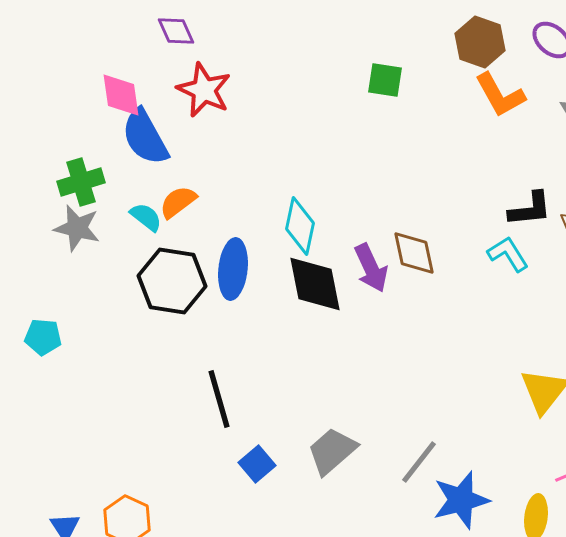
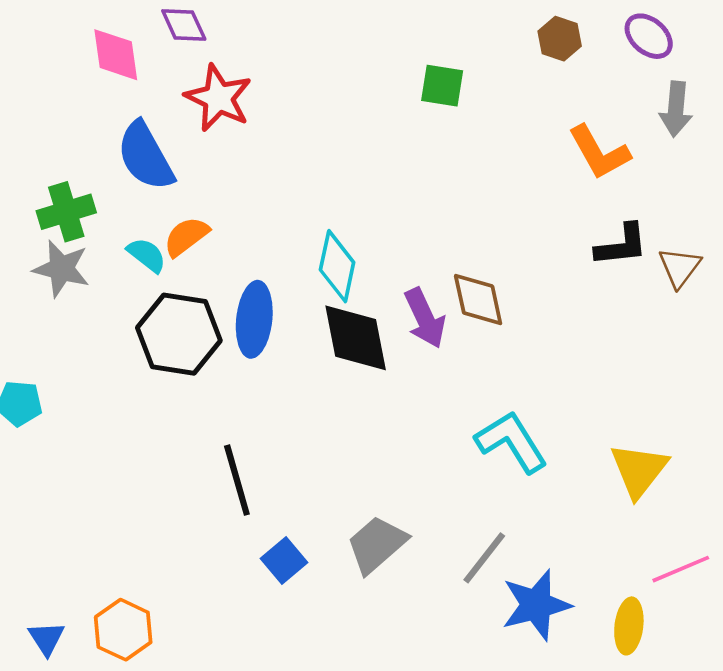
brown hexagon: (480, 42) -> (560, 39), size x0.7
pink diamond: (121, 95) -> (116, 55), moved
orange L-shape: (500, 95) -> (599, 152), moved
cyan L-shape: (508, 254) -> (511, 442), moved, size x1.4

